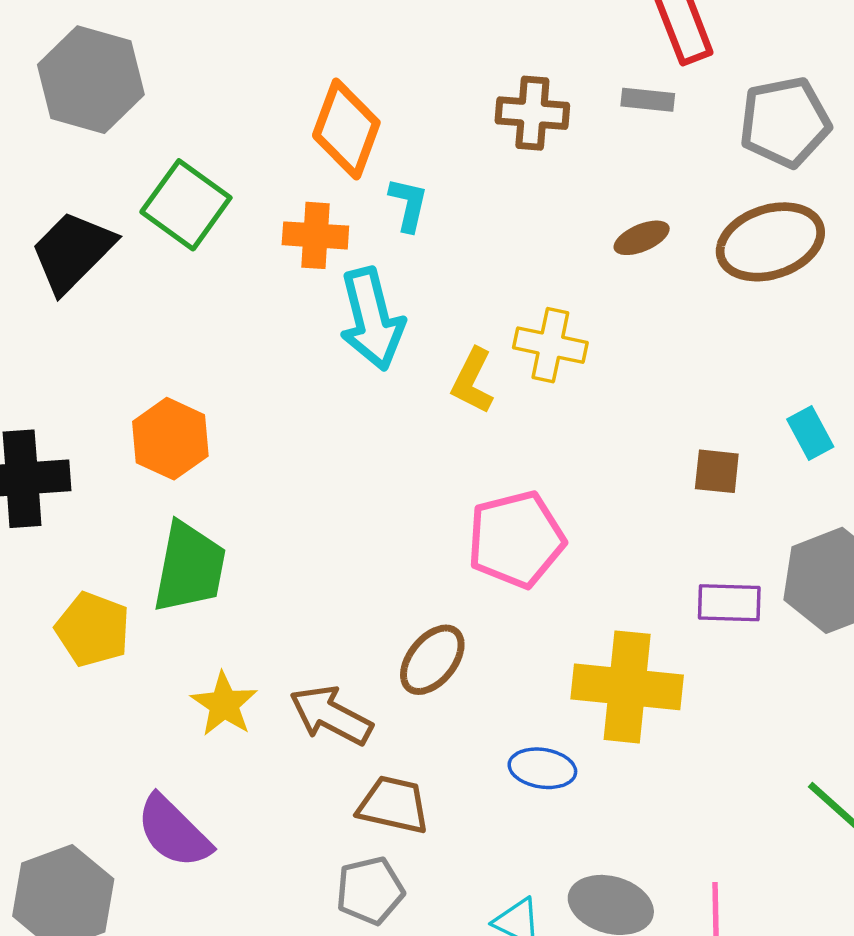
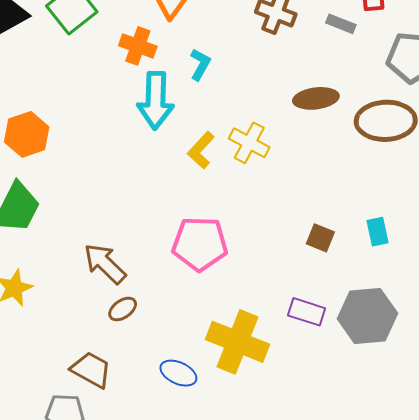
cyan L-shape: (408, 204) -> (200, 64), moved
brown ellipse: (642, 238) -> (316, 98), size x1.4
brown ellipse: (432, 660) -> (123, 309), moved, size x0.7
brown arrow: (331, 715) -> (105, 264), moved

